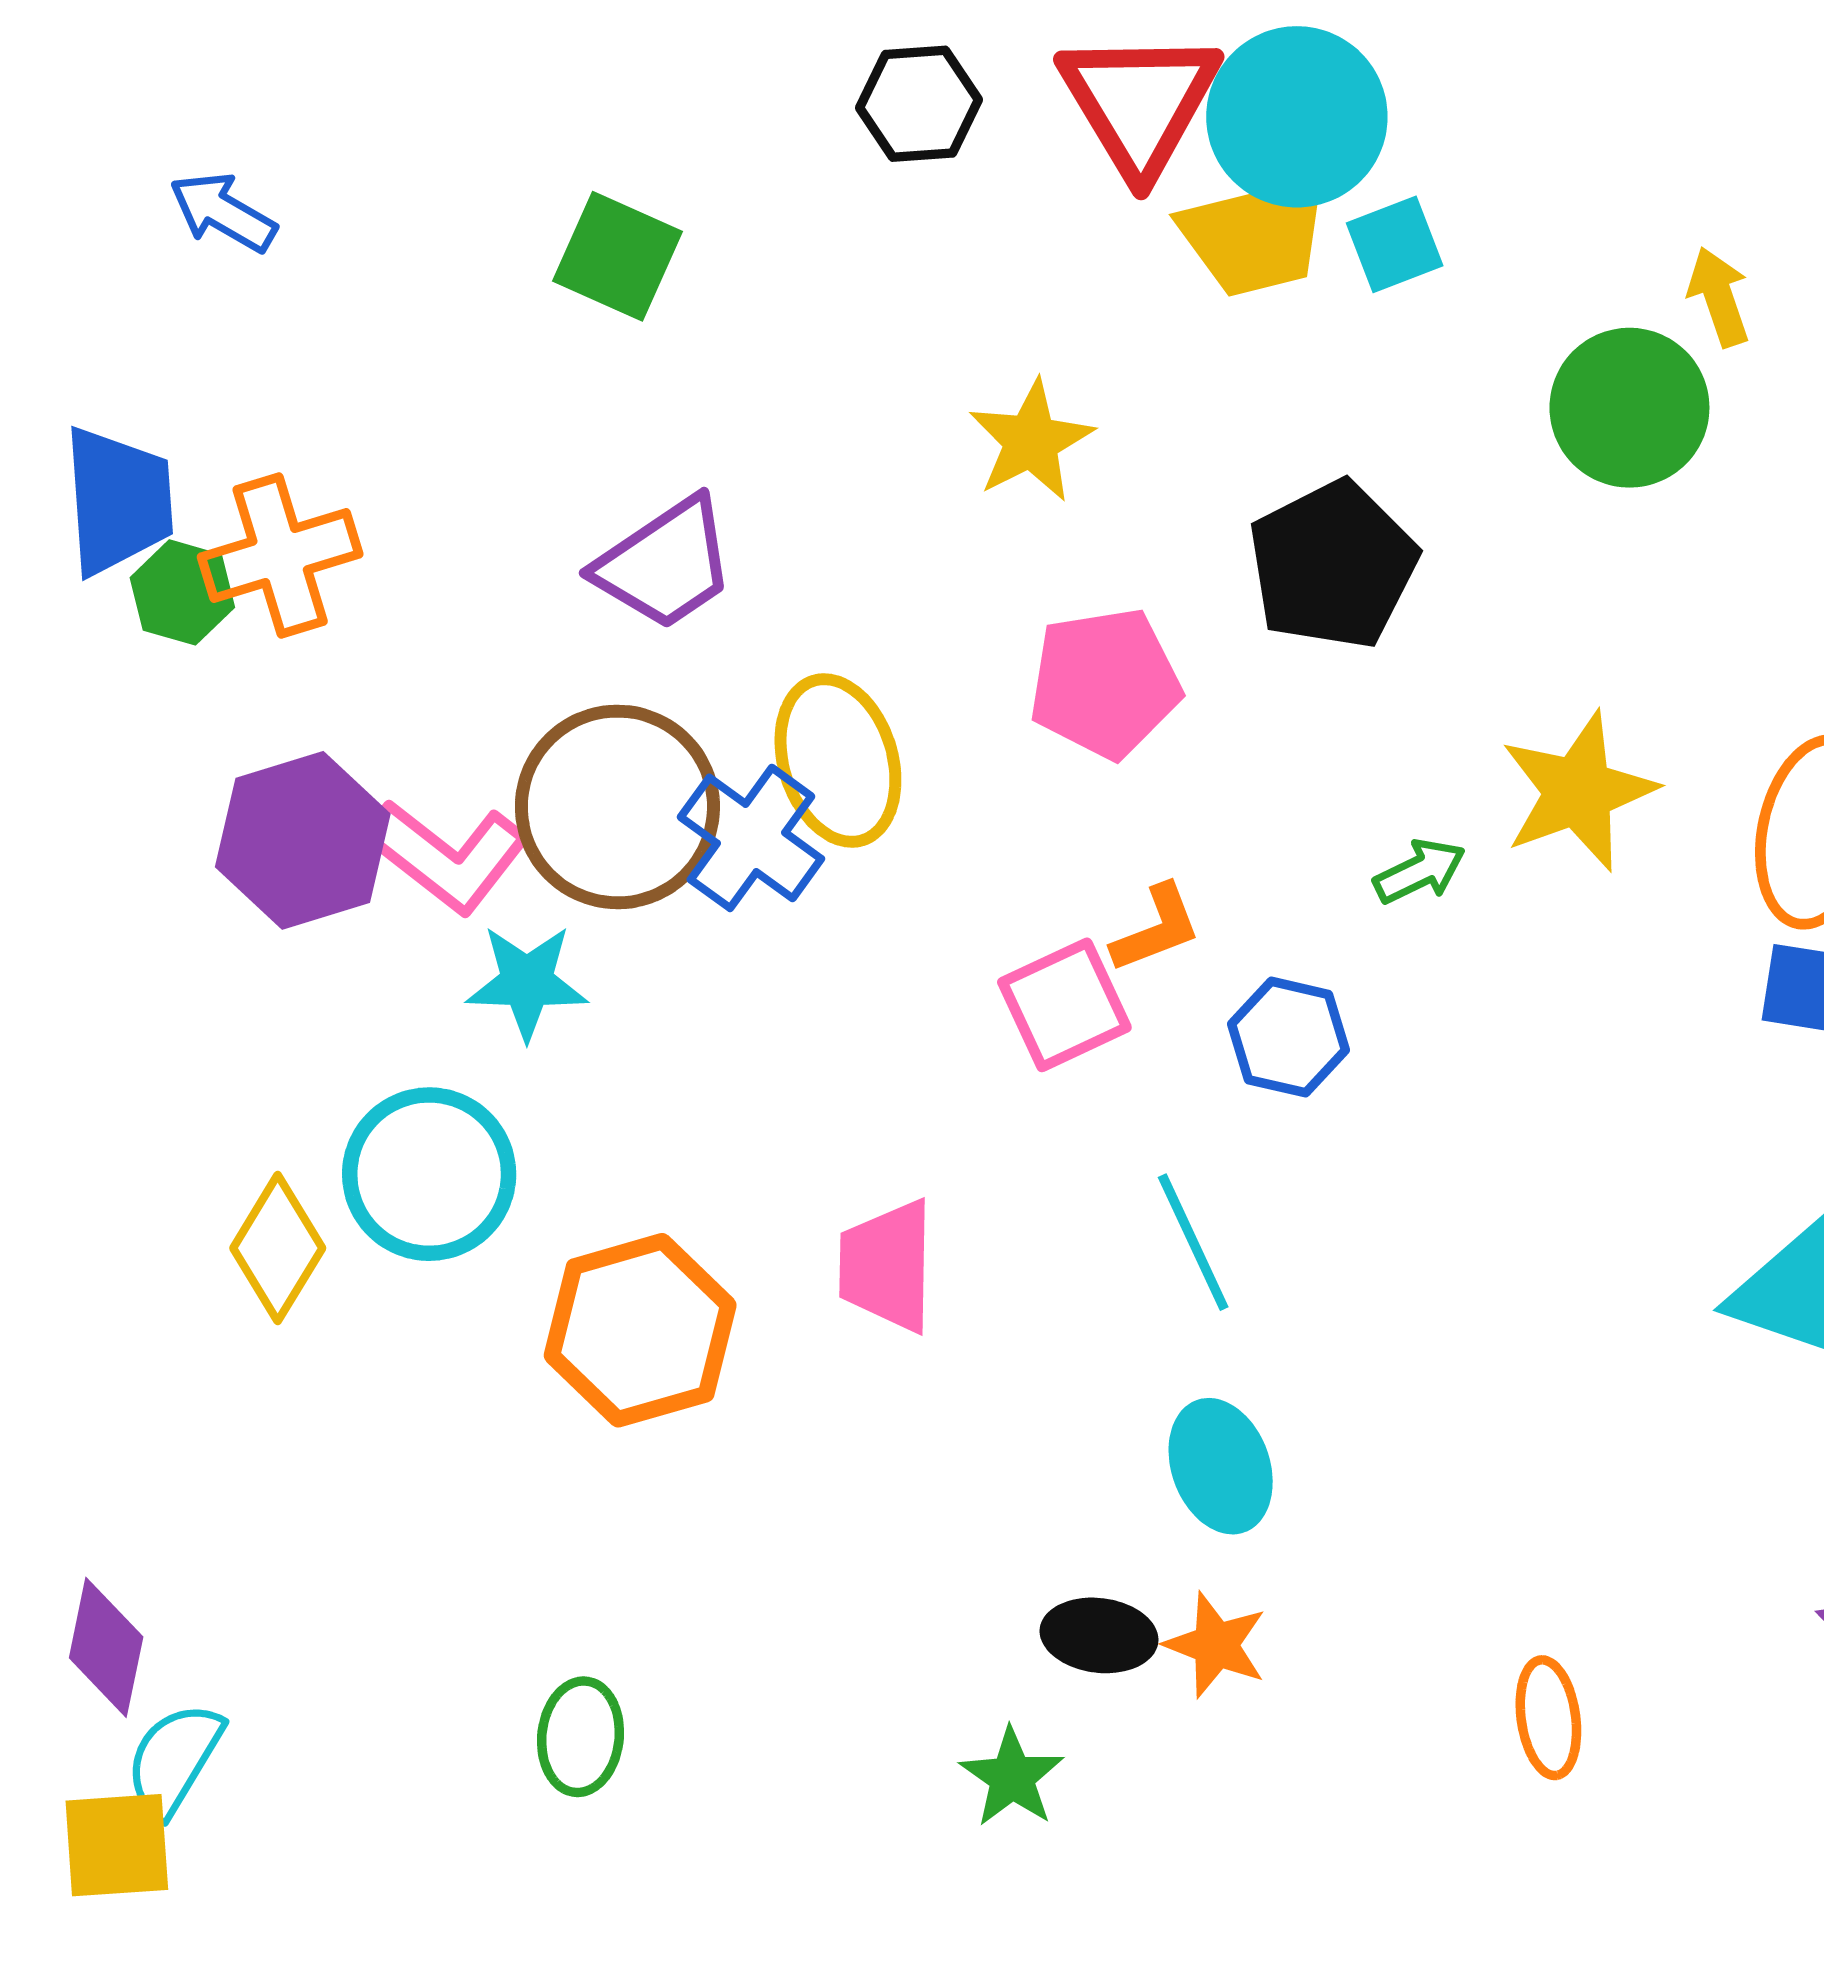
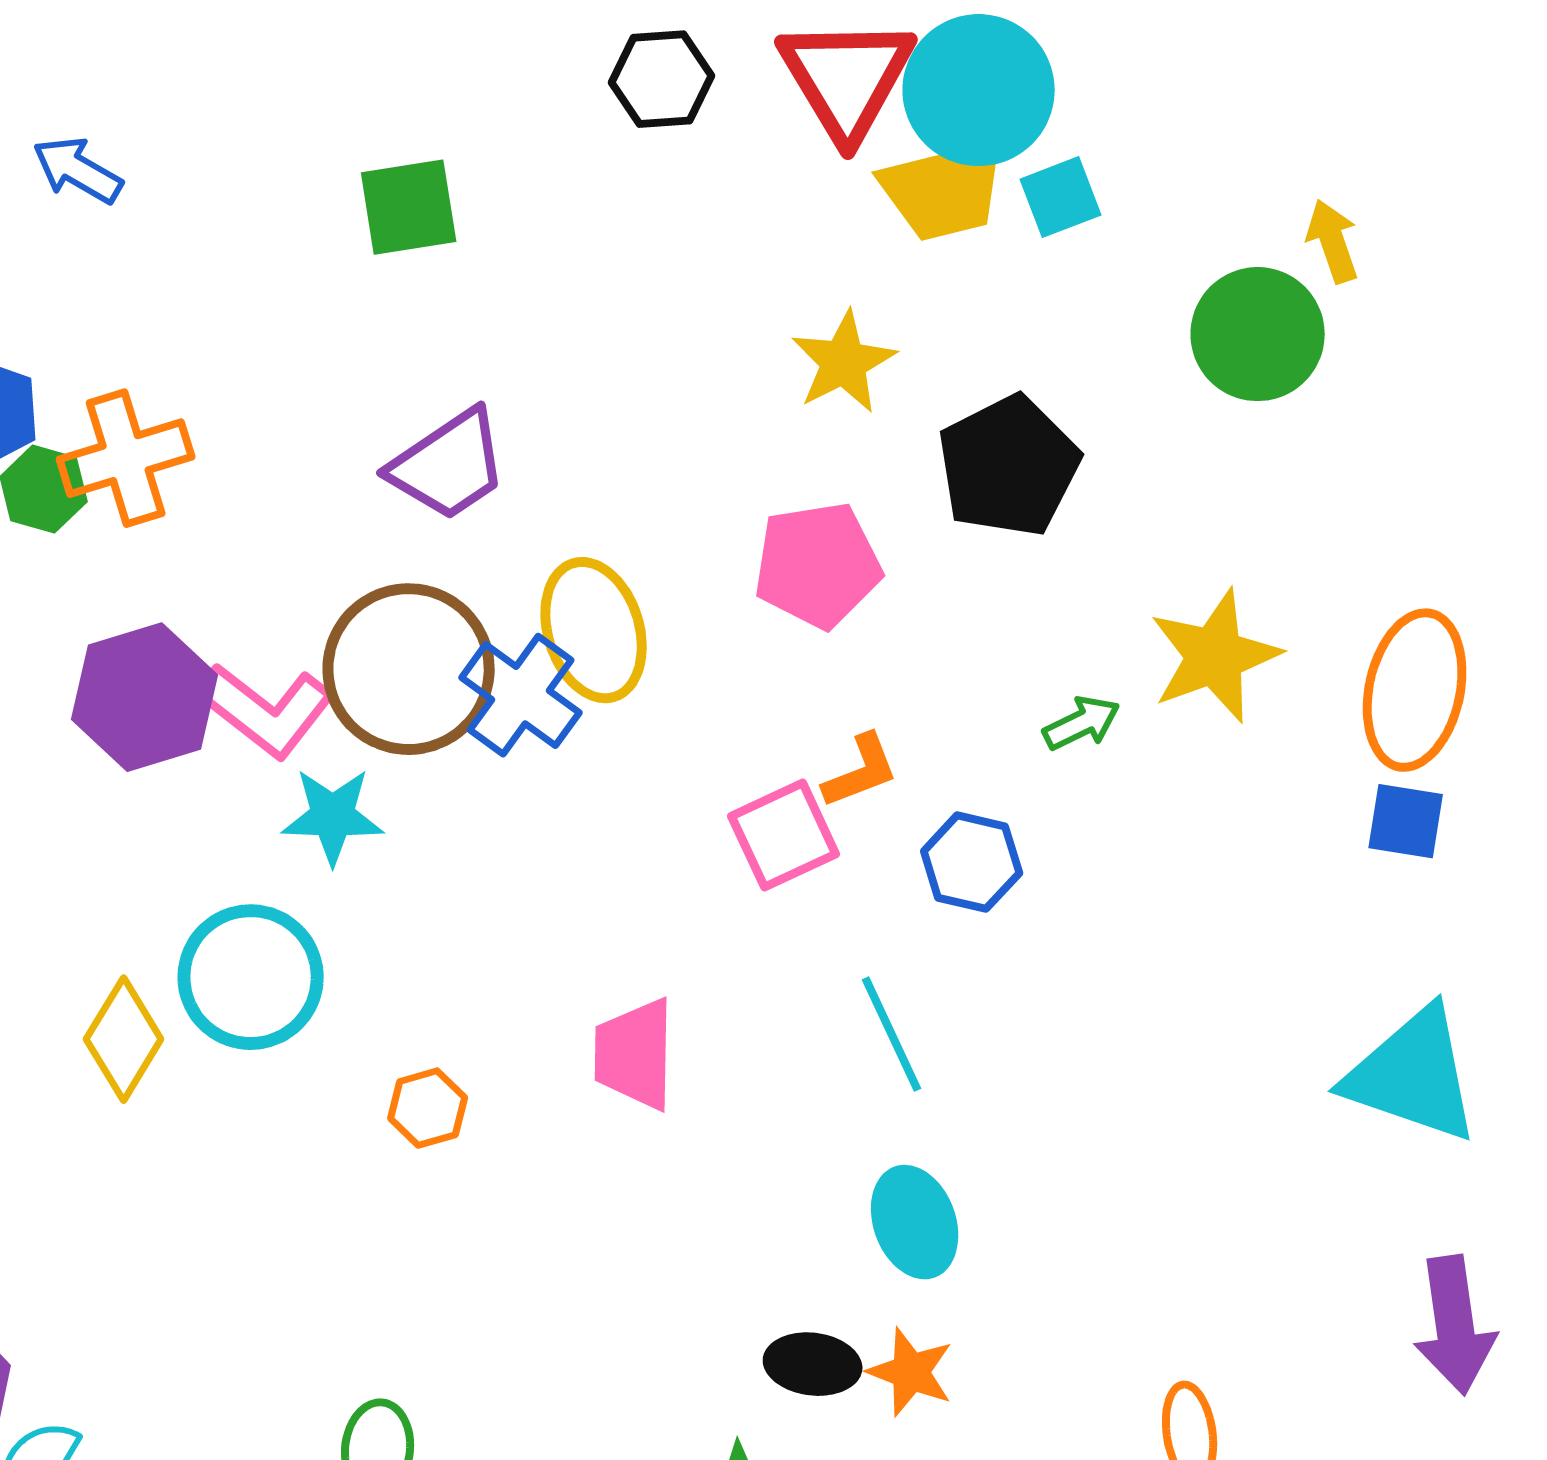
green square: (617, 256) -> (409, 207), turned -33
yellow star: (1031, 441) -> (844, 362), moved
orange hexagon: (640, 1330) -> (428, 1108), size x0.5

